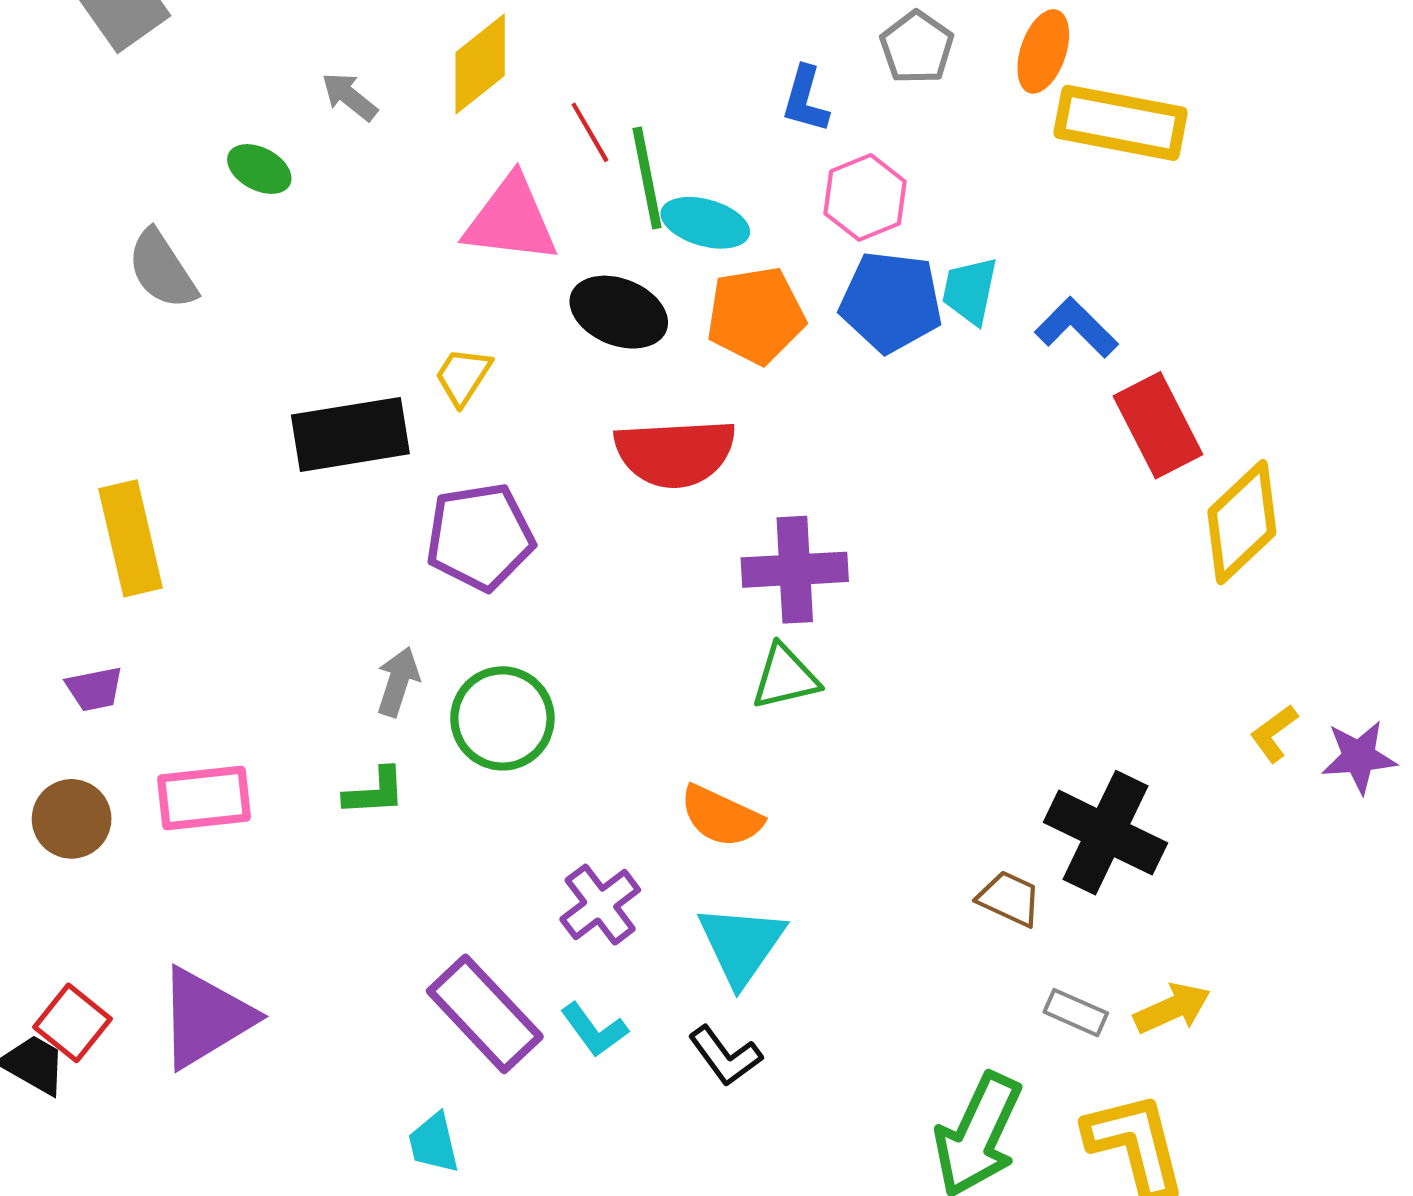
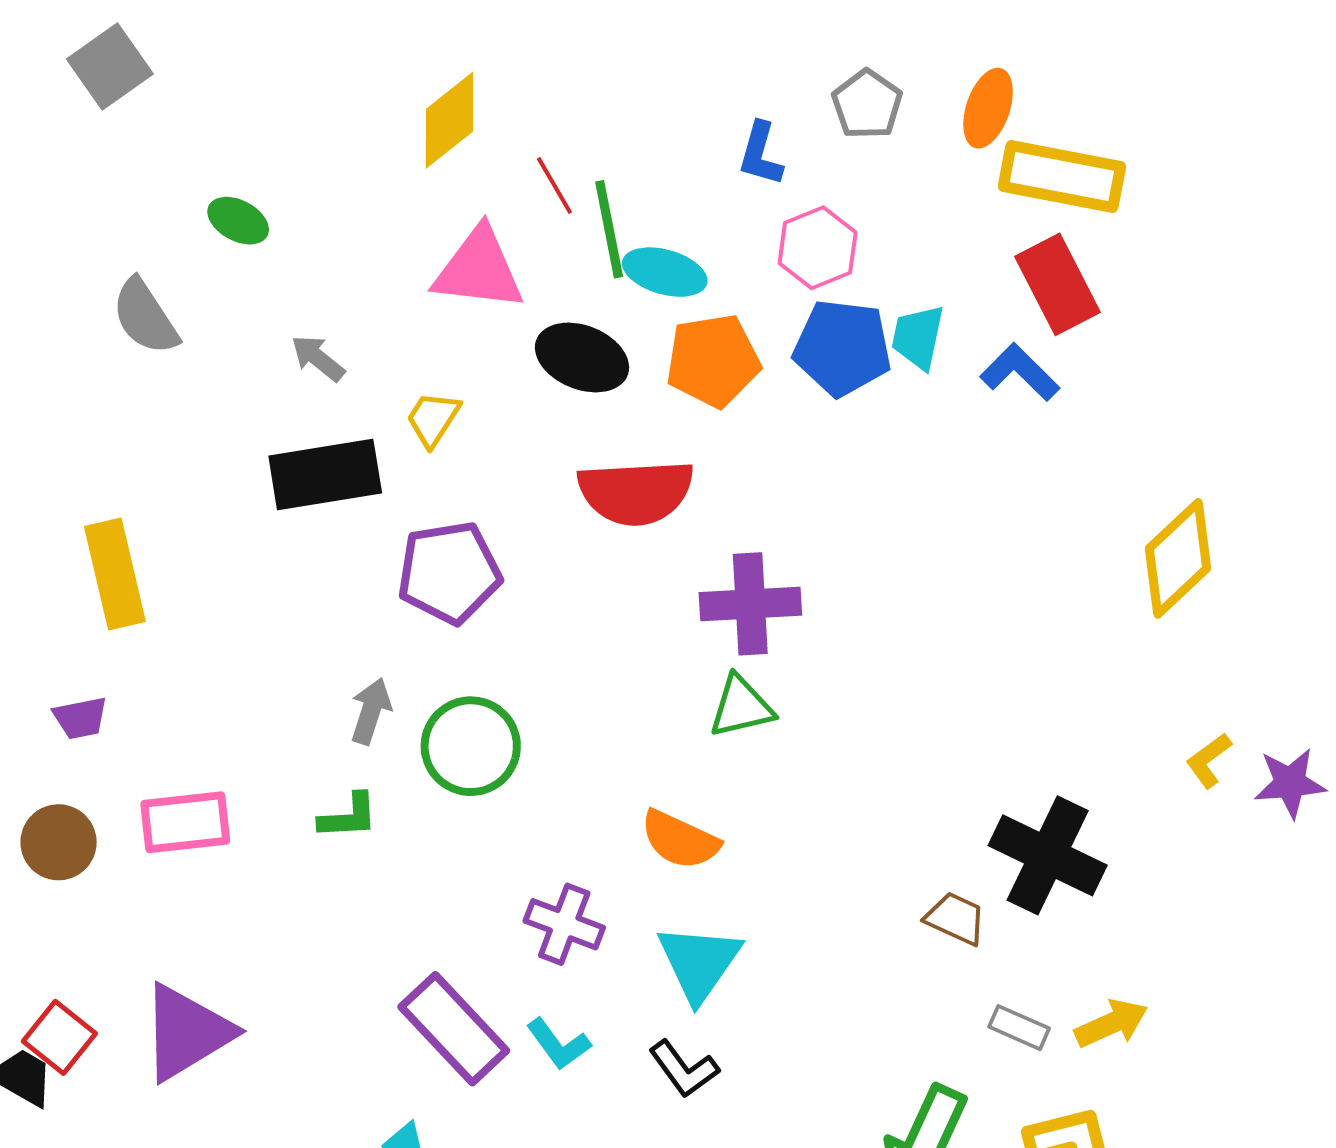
gray arrow: (349, 97) -> (318, 358), moved
red rectangle: (1158, 425) -> (1058, 284), moved
purple cross: (600, 905) -> (564, 924), turned -32

